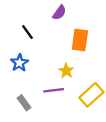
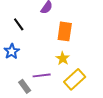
yellow star: (66, 71) -> (63, 58), moved
gray rectangle: (24, 103) -> (25, 86), moved

